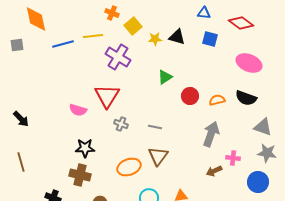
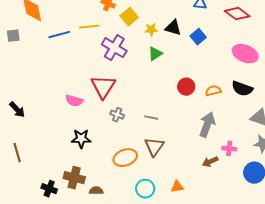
blue square: (210, 39) -> (198, 37), moved, turned 35
green triangle: (165, 77) -> (155, 54), moved
brown cross: (80, 175) -> (74, 178), moved

